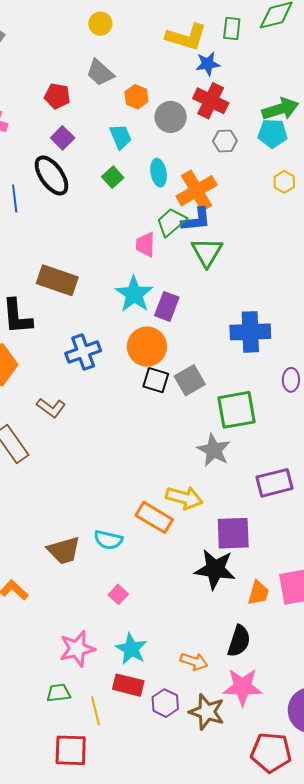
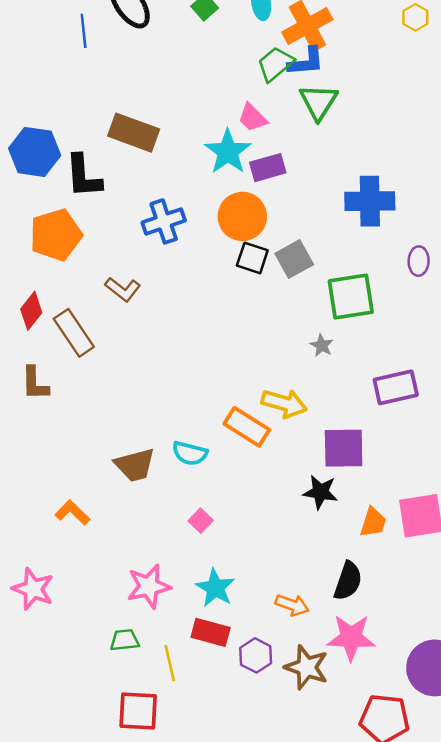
pink trapezoid: (145, 244) -> (253, 118), moved, turned -48
purple rectangle: (167, 306) -> (268, 168), turned 52
gray star: (214, 450) -> (322, 345), size x0.6
black star: (215, 569) -> (320, 492), size x0.7

